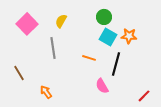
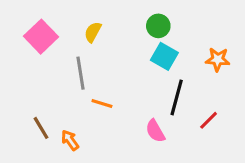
orange star: (129, 36) -> (218, 59), moved
orange line: (89, 58) -> (102, 104), moved
brown line: (19, 73) -> (41, 128), moved
red line: (144, 96) -> (209, 120), moved

